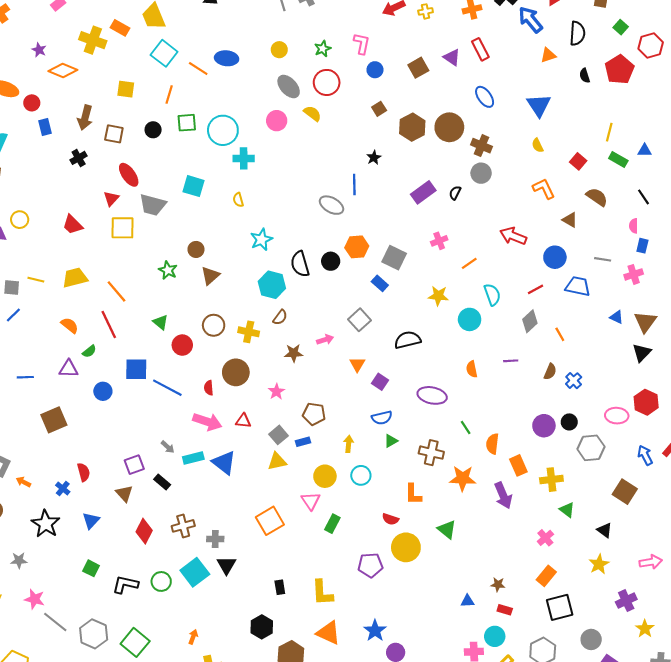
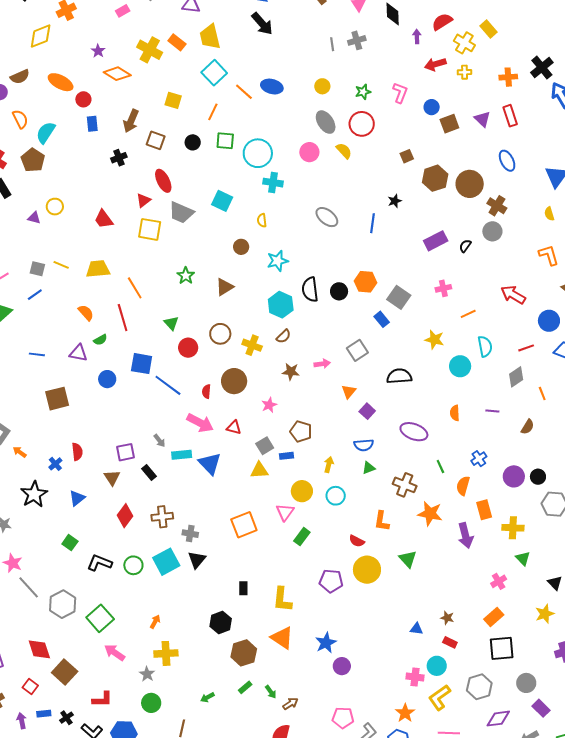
blue circle: (375, 70) -> (432, 107), moved
gray ellipse: (331, 205) -> (327, 217), moved
brown circle: (196, 249) -> (241, 247), moved
blue cross: (574, 381) -> (479, 459), moved

